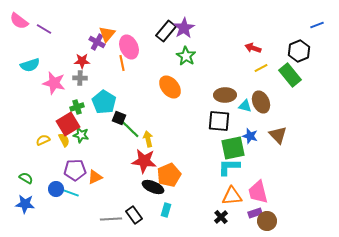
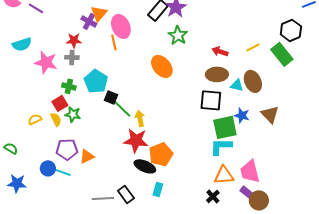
red arrow: (253, 48) -> (220, 51), moved
green cross: (77, 107) -> (69, 86), turned 32
red square: (68, 124) -> (60, 103), size x0.7
green semicircle: (26, 178) -> (11, 148), moved
purple rectangle: (255, 213) -> (247, 192), turned 56

